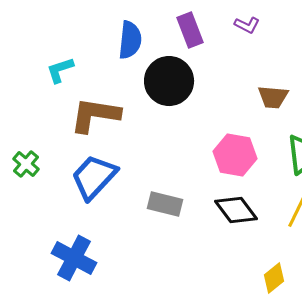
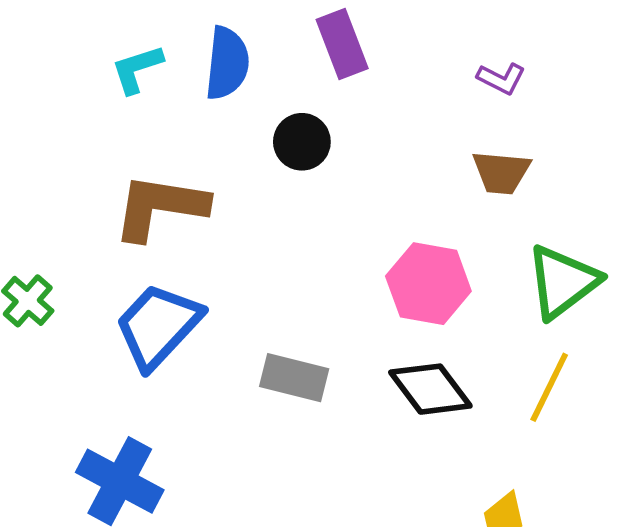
purple L-shape: (247, 25) -> (501, 79), moved
cyan L-shape: (60, 70) -> (137, 69), moved
black circle: (169, 81) -> (302, 142), size x0.6

